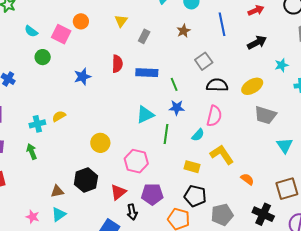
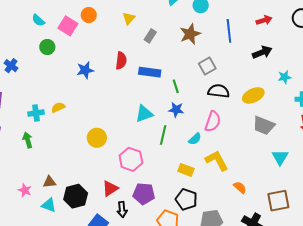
brown star: (184, 31) -> (190, 34), size x1.5
black hexagon: (86, 180) -> (76, 196), moved
cyan triangle: (59, 214) -> (49, 205), turned 49
pink star: (33, 217) -> (25, 190), moved

